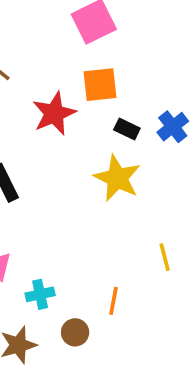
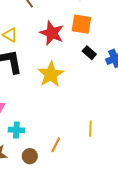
red star: (54, 114) -> (52, 33), turned 30
yellow star: (117, 178) -> (51, 74), moved

